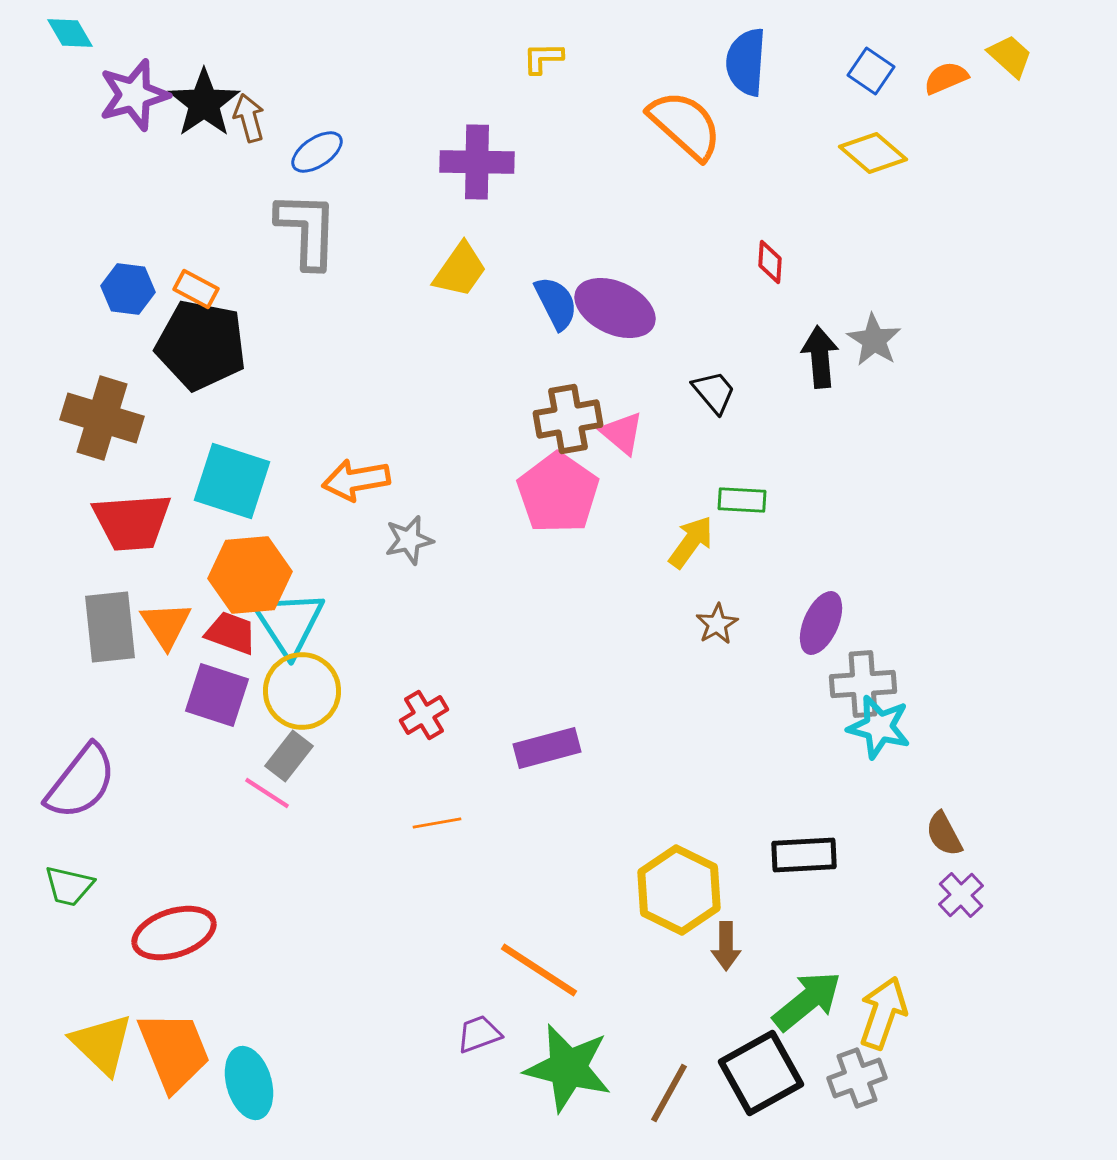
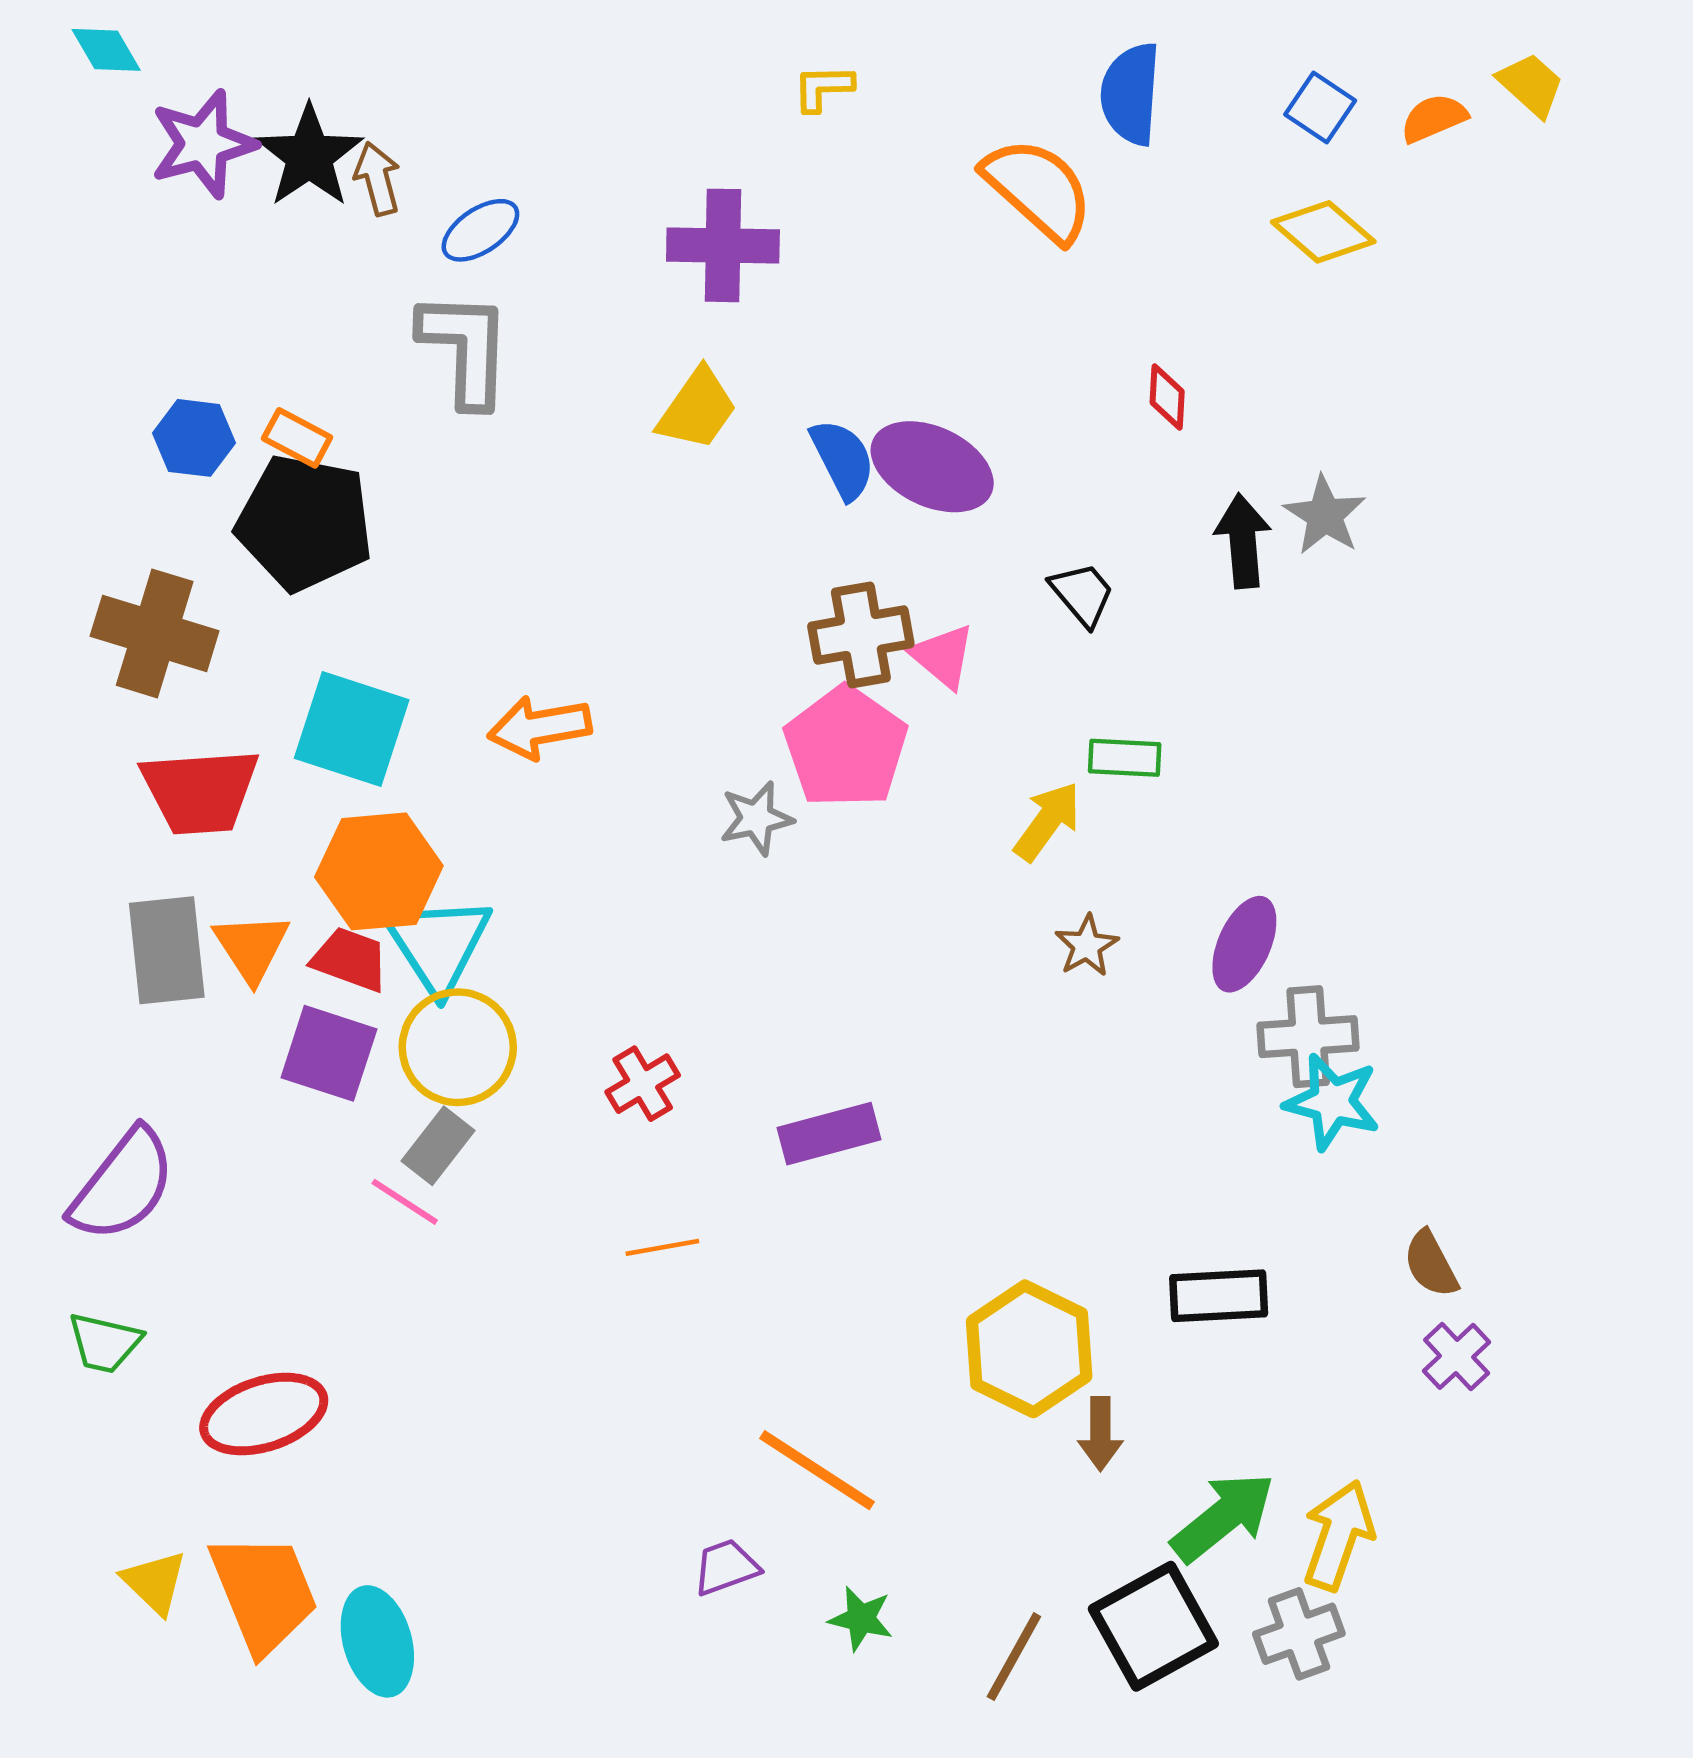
gray star: (409, 540) -> (756, 818), moved
yellow triangle: (102, 1044) -> (155, 1582), size x0.7
green star: (568, 1068) -> (861, 1619), size x0.5

